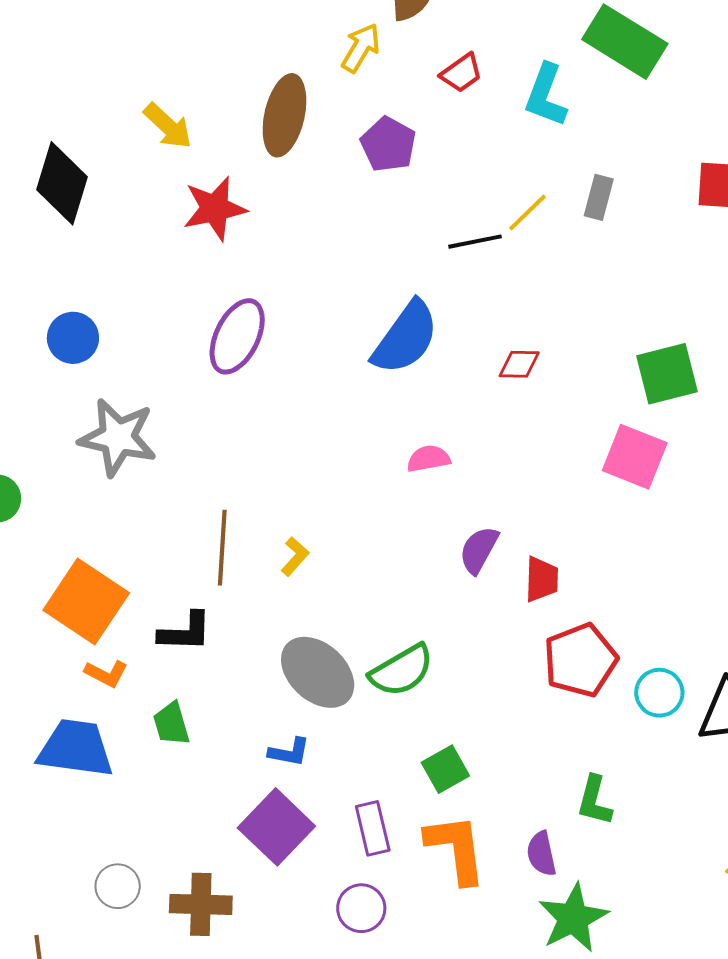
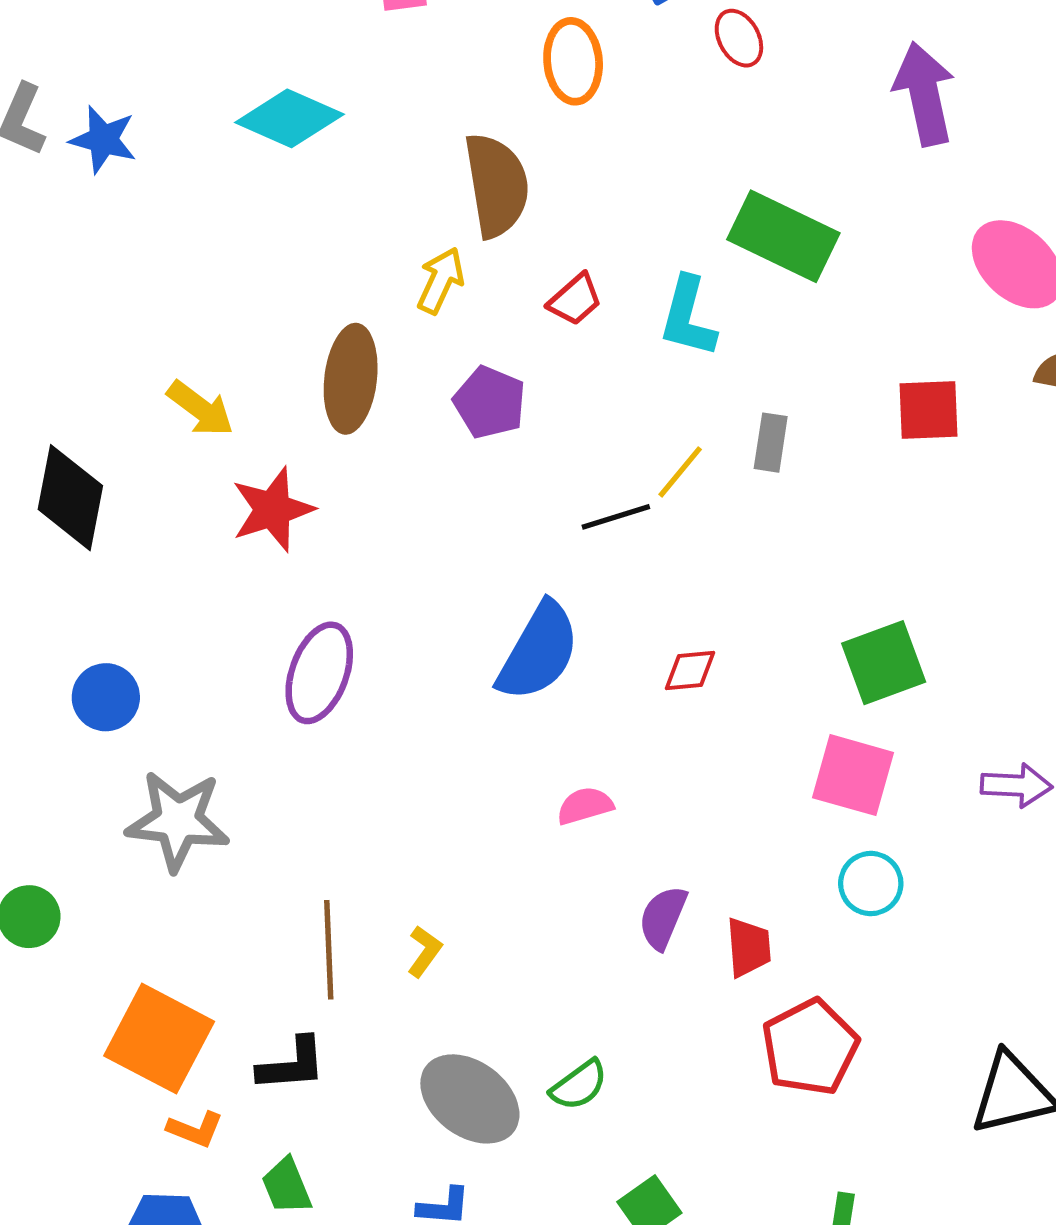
green semicircle: (402, 670) -> (579, 1085), size x0.7
cyan circle: (659, 693) -> (871, 884), moved

